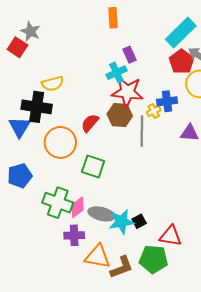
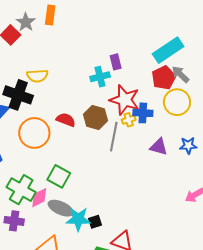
orange rectangle: (113, 18) -> (50, 15), moved
red star: (127, 92) -> (125, 100), moved
red semicircle: (90, 123) -> (66, 120), turned 60
green square: (93, 166) -> (59, 176), moved
purple cross: (74, 235) -> (14, 221), moved

